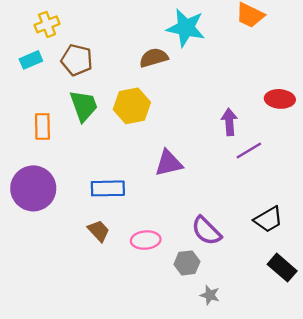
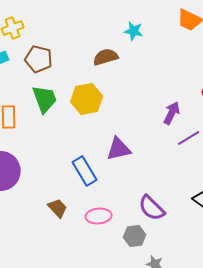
cyan star: (186, 28) -> (134, 31), size x0.6
purple arrow: (229, 122) -> (172, 113), turned 30
blue rectangle: (108, 188) -> (85, 171), moved, turned 60

